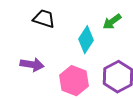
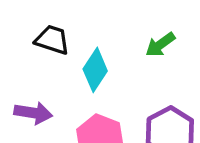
cyan diamond: (86, 40) -> (95, 70), moved

